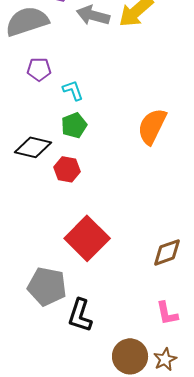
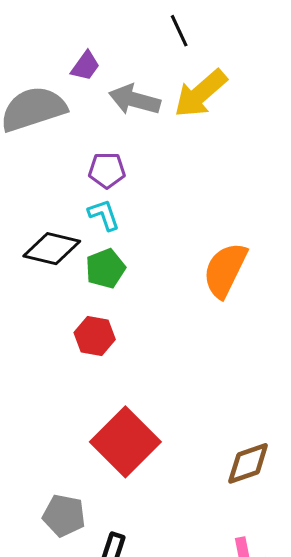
purple pentagon: (39, 69) -> (107, 170), moved
black diamond: (33, 147) -> (52, 249), moved
gray pentagon: (47, 286) -> (64, 516), size x0.7

